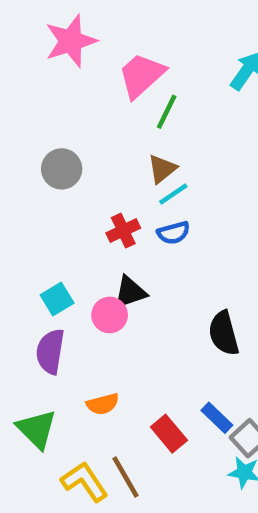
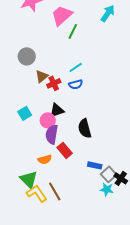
brown triangle: (162, 169) -> (42, 76), moved
black semicircle: (224, 333) -> (85, 128), moved
purple semicircle: (50, 351) -> (52, 134), moved
blue rectangle: (217, 418) -> (95, 165), turned -32
green triangle: (37, 429) -> (29, 179), moved
red rectangle: (169, 434) -> (65, 150), moved

